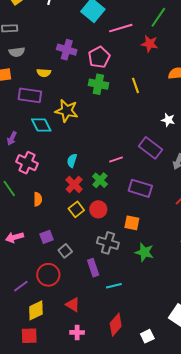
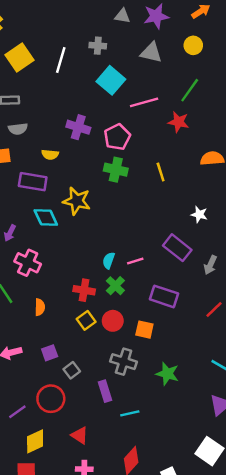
cyan semicircle: (72, 161) -> (109, 260), moved
red cross: (74, 184) -> (84, 290), turned -36
orange square: (132, 223) -> (144, 330), moved

